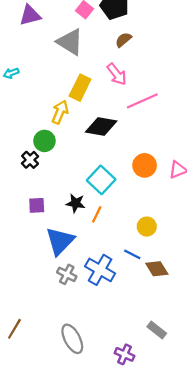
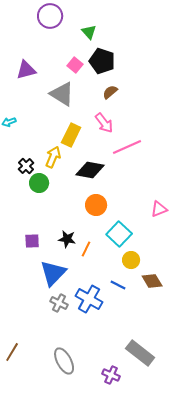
black cross: (30, 160) -> (26, 166), moved
orange circle: (145, 165) -> (96, 205), moved
cyan square: (101, 180) -> (119, 234), moved
brown diamond: (157, 269) -> (152, 281), moved
gray rectangle: (157, 330) -> (140, 353), size x1.6

